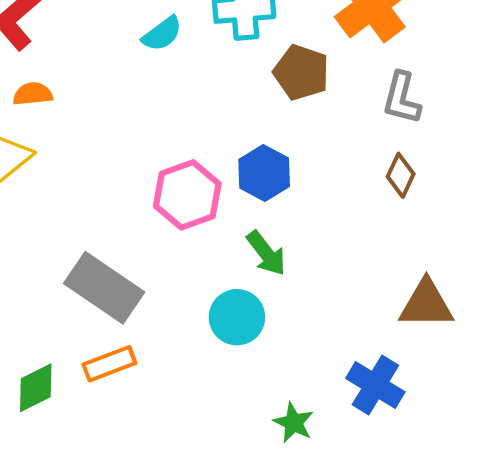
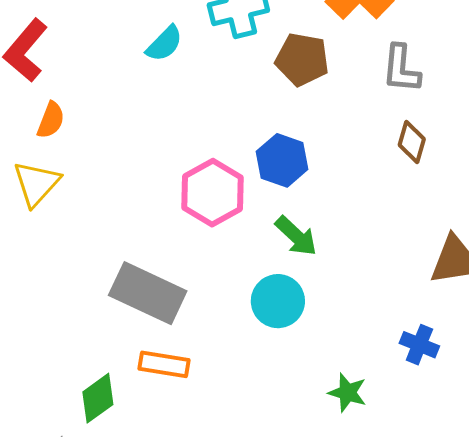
orange semicircle: (33, 94) -> (51, 120), turned 126
orange rectangle: (109, 364) -> (164, 364), turned 39
blue cross: (375, 385) -> (419, 345), size x0.7

